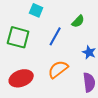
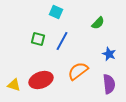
blue line: (55, 36) -> (62, 41), moved
green square: (18, 37) -> (38, 39), size x0.6

